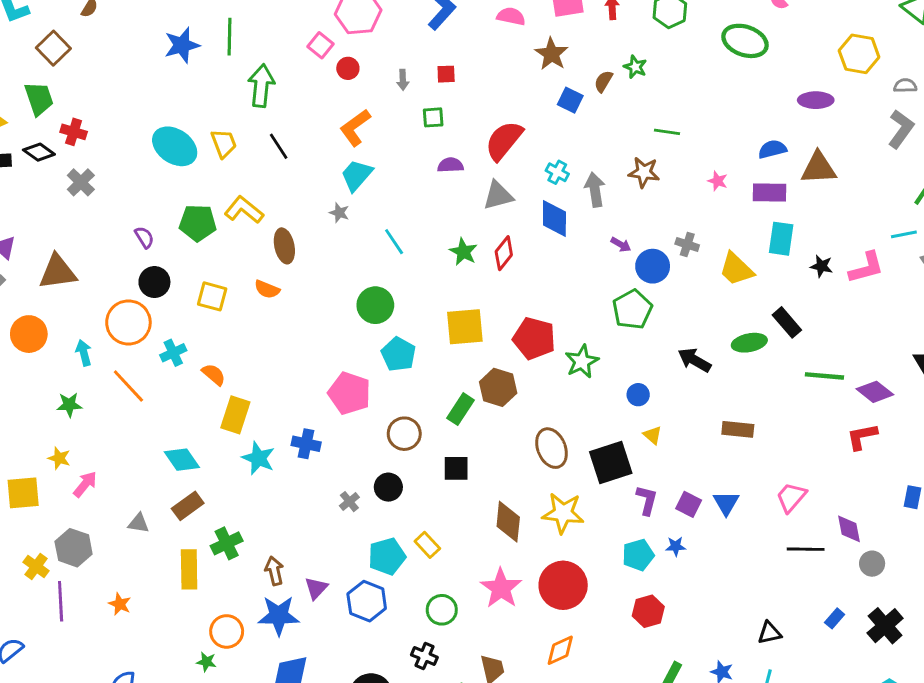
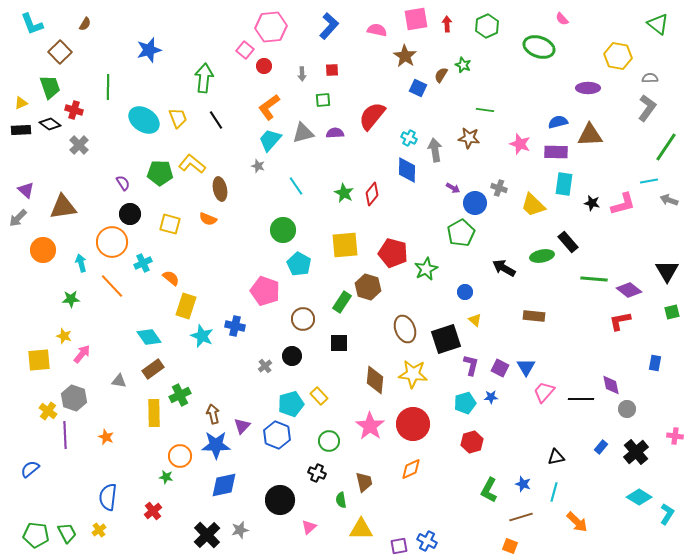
green line: (230, 37) -> (108, 87), moved
pink star: (718, 181) -> (520, 144), size x1.5
gray triangle: (498, 195) -> (303, 133), moved
pink trapezoid: (791, 497) -> (544, 392), moved

